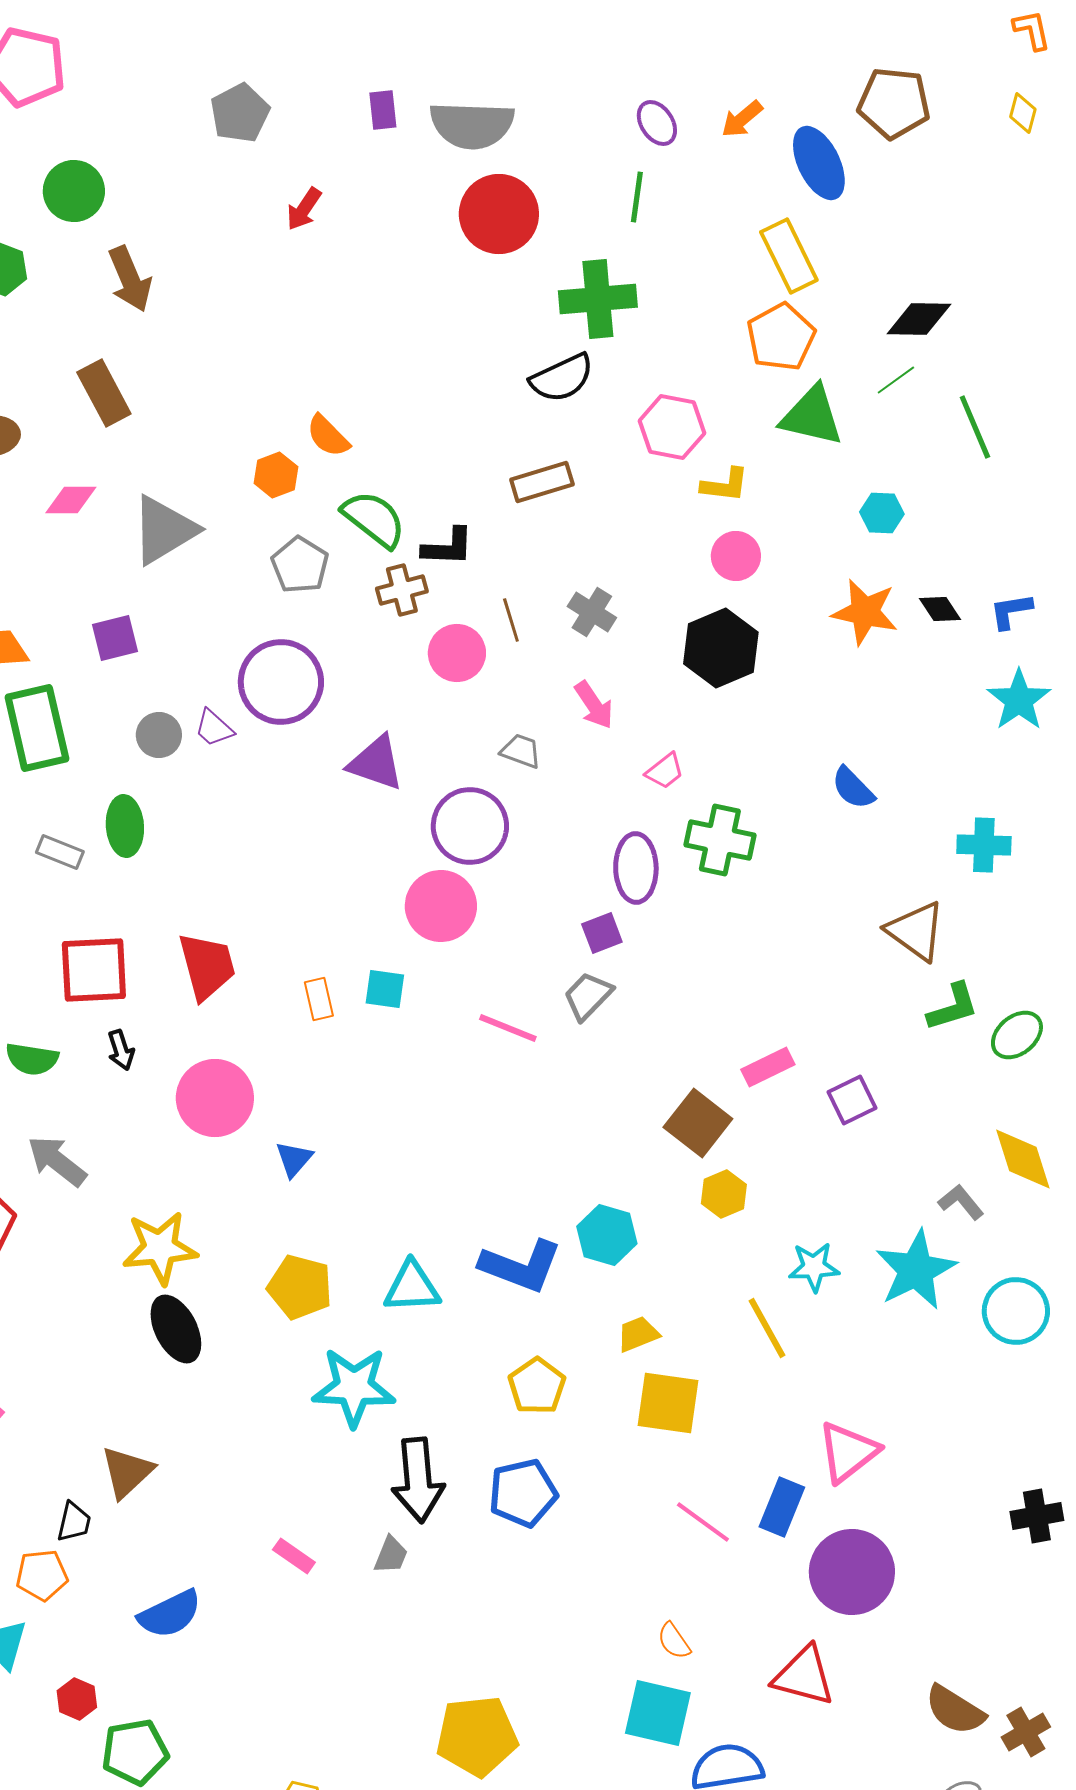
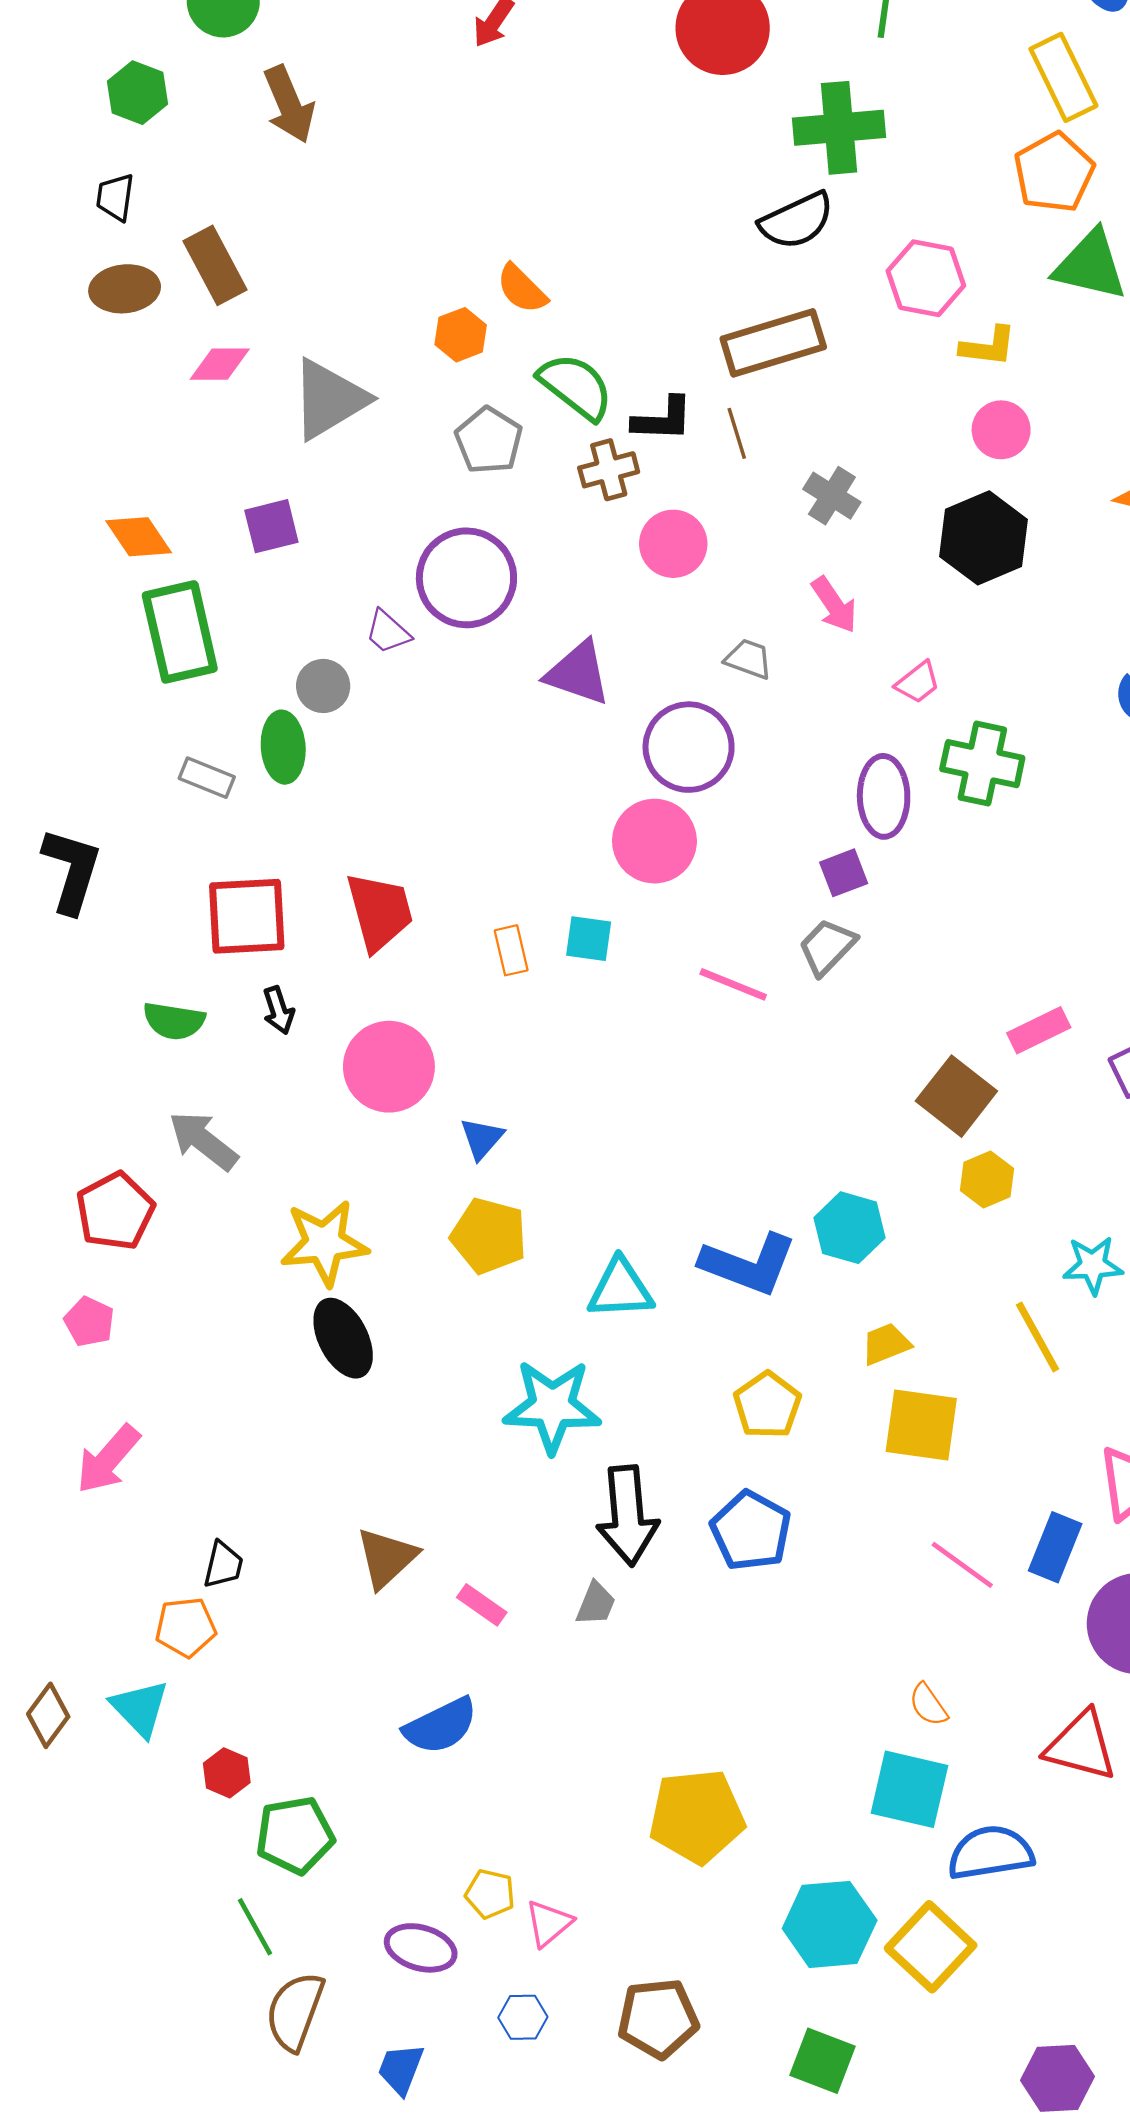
brown rectangle: (104, 393) -> (215, 265), moved
brown rectangle: (542, 482) -> (773, 343), size x1.4
brown line: (511, 620) -> (737, 433), moved
gray circle: (159, 735) -> (323, 686), moved
yellow pentagon: (300, 1287) -> (489, 1236), moved
brown triangle: (127, 1472) -> (387, 1558), moved
blue pentagon: (523, 1493) -> (751, 1531), turned -30
blue semicircle: (170, 1614) -> (441, 1726), moved

